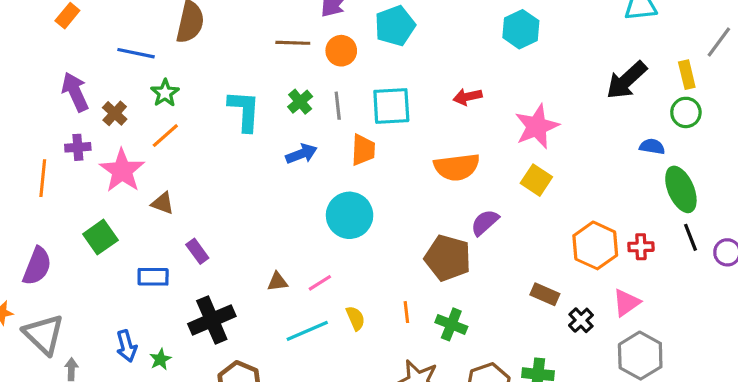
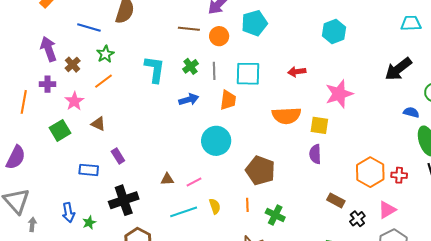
pink star: (122, 171) -> (74, 101), size x0.7
yellow square: (536, 180) -> (319, 125), moved, turned -30
purple semicircle: (485, 222) -> (315, 154), moved, turned -54
green square: (100, 237) -> (60, 130), moved
brown pentagon: (448, 258) -> (260, 170), moved

